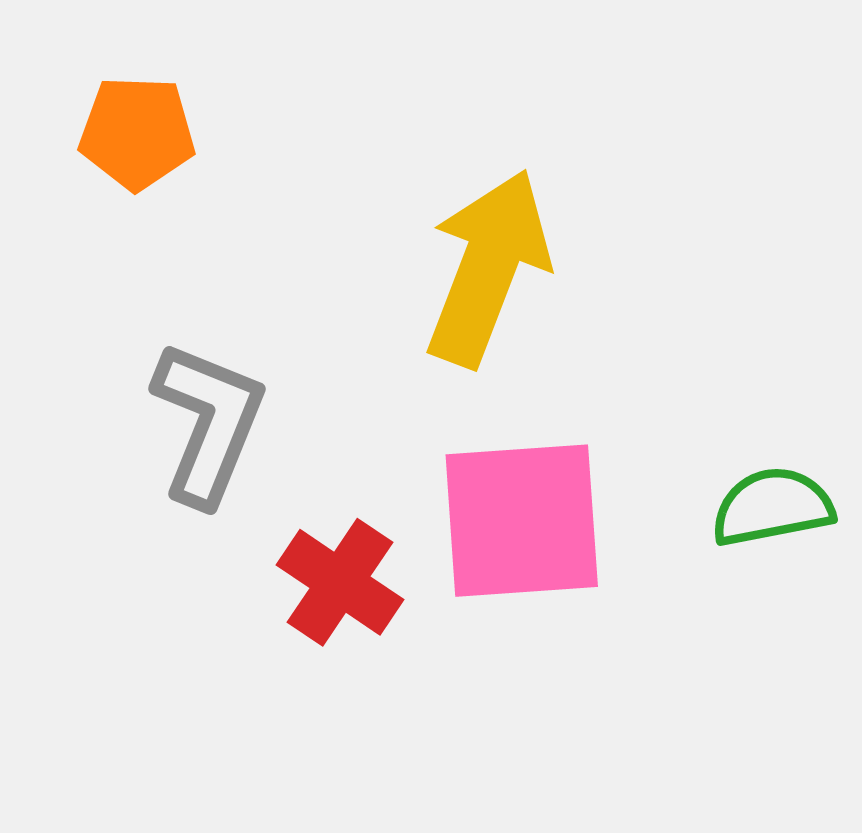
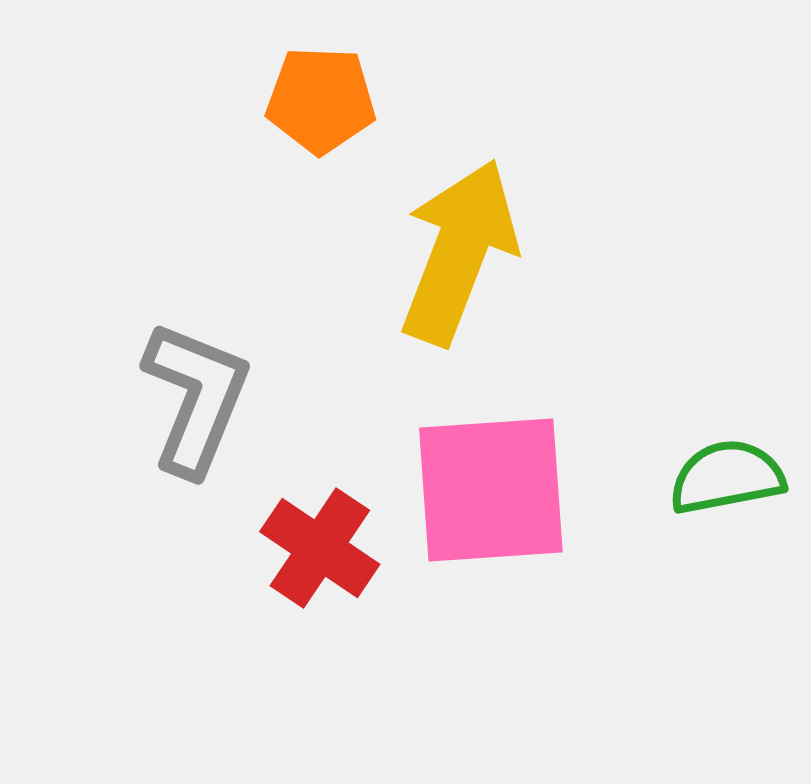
orange pentagon: (137, 133) -> (321, 100), moved

